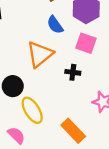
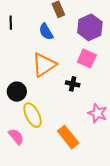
blue semicircle: (55, 25) -> (46, 32), moved

